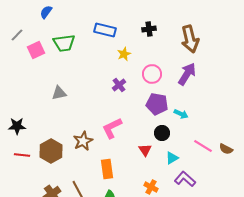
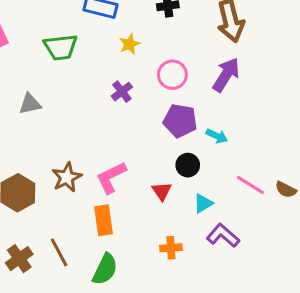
green trapezoid: (64, 43) -> (61, 47), moved
pink L-shape: (112, 128) -> (111, 177), moved
orange cross: (151, 187) -> (171, 248), turned -32

